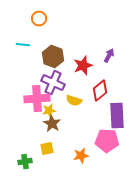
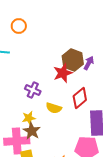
brown hexagon: (53, 57) -> (73, 60), moved
purple cross: (53, 83) -> (33, 90), size x0.7
pink cross: (37, 99) -> (17, 141), moved

